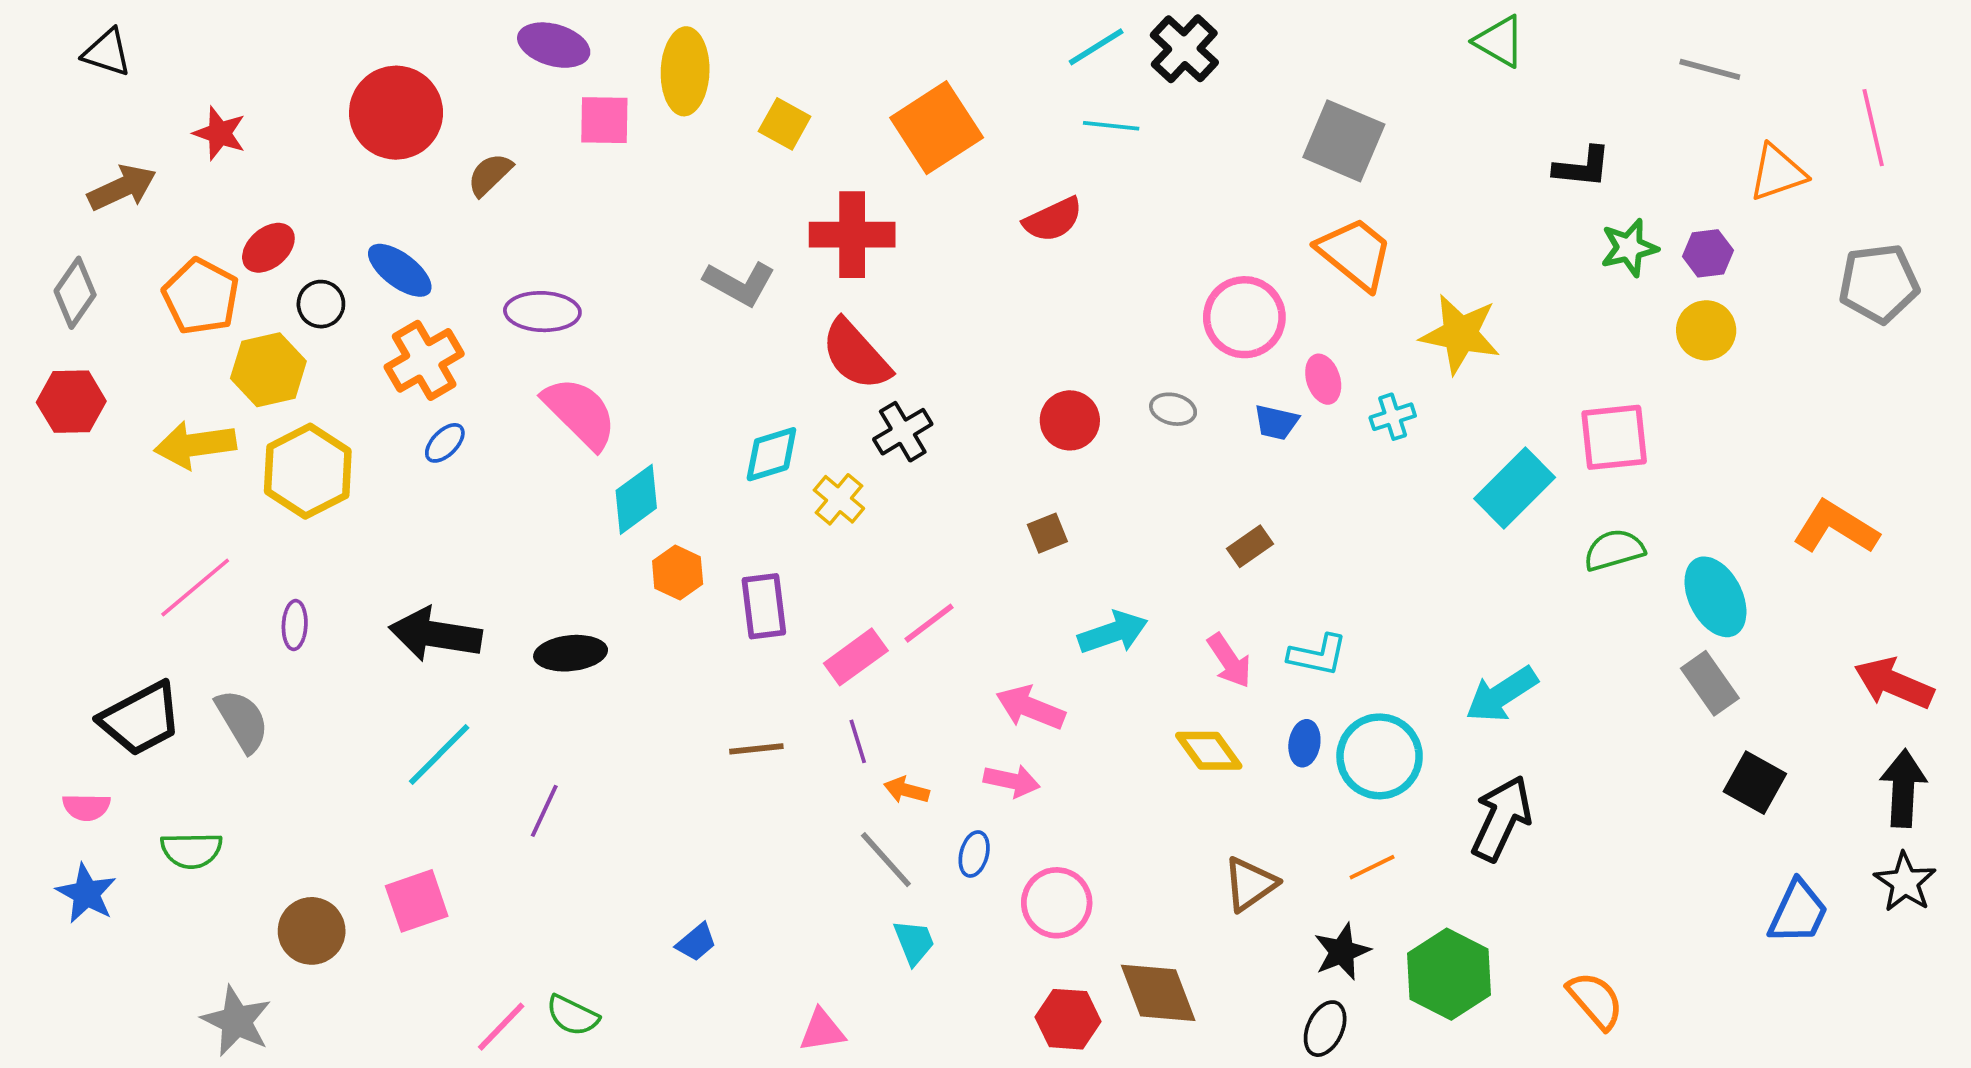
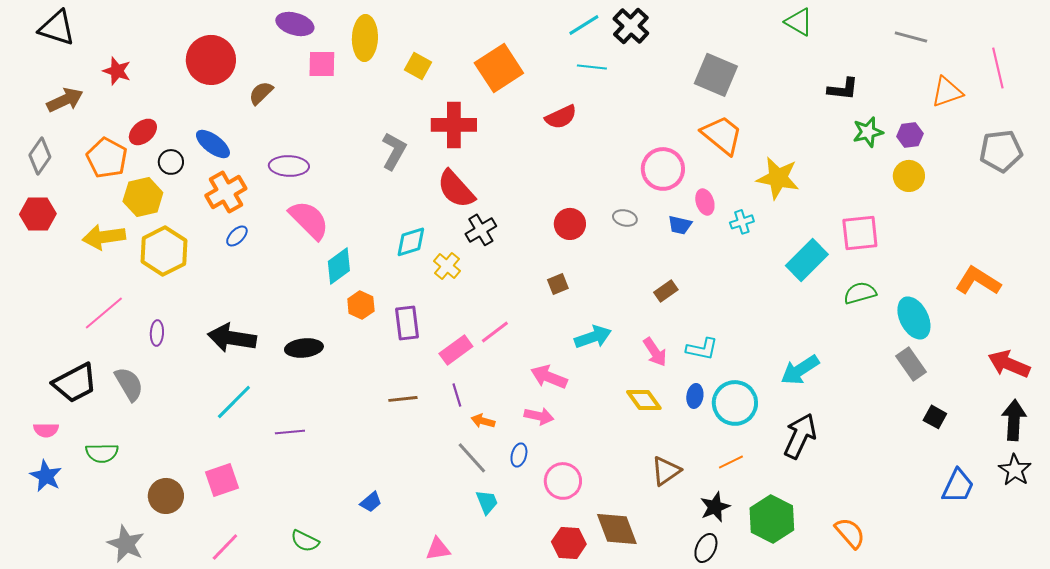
black triangle: (107, 53) -> (57, 28), size x1.4
gray L-shape: (739, 283) -> (394, 151), turned -90
black square: (1755, 783) -> (935, 417), size x0.7
purple line: (544, 811) -> (290, 432), turned 60
pink line: (501, 1027) -> (225, 547), moved

